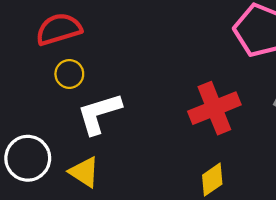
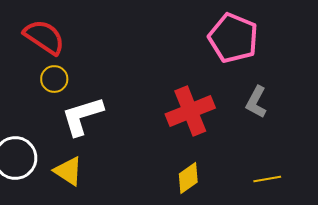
red semicircle: (59, 29) -> (44, 37), turned 51

